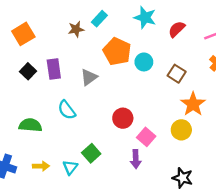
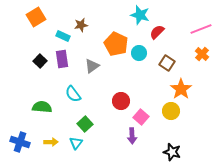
cyan rectangle: (99, 19) -> (63, 36), moved, turned 72
red semicircle: (177, 29) -> (157, 32), moved
orange square: (23, 34) -> (36, 17), moved
green square: (91, 153) -> (85, 124), moved

